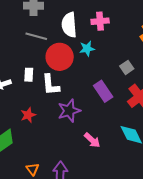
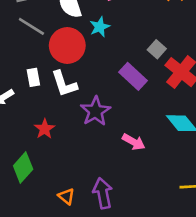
gray line: (36, 36) -> (31, 26), turned 30
gray square: (127, 67) -> (157, 49), moved

